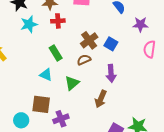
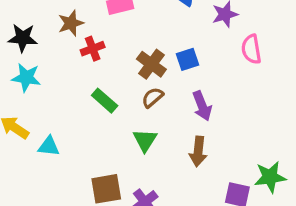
cyan star: (29, 24) -> (26, 78), moved, turned -30
blue square: (111, 44) -> (188, 59), turned -32
cyan triangle: (46, 75) -> (49, 146), moved

